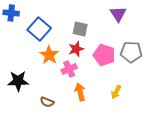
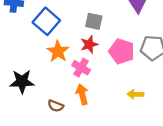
pink cross: (69, 69) -> (81, 68), turned -35
orange arrow: (80, 92) -> (82, 94), moved
yellow arrow: (116, 92) -> (135, 94), turned 64

